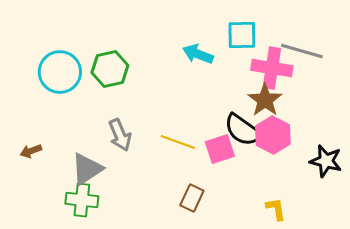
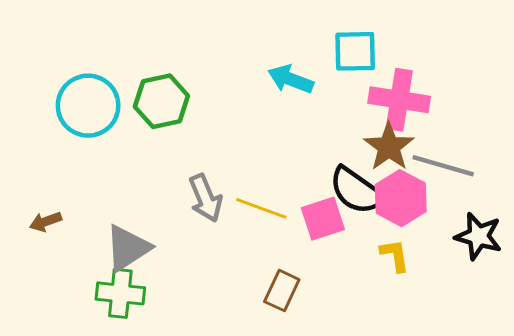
gray line: (302, 51) -> (443, 166), moved
gray arrow: (120, 135) -> (205, 198), moved
yellow L-shape: (276, 209) -> (395, 255), moved

